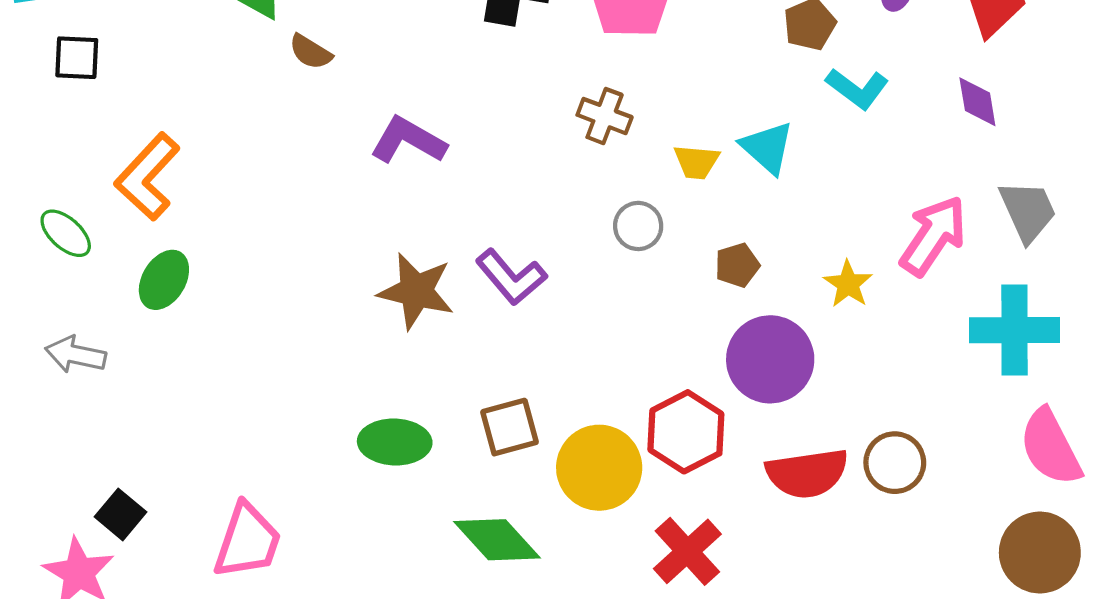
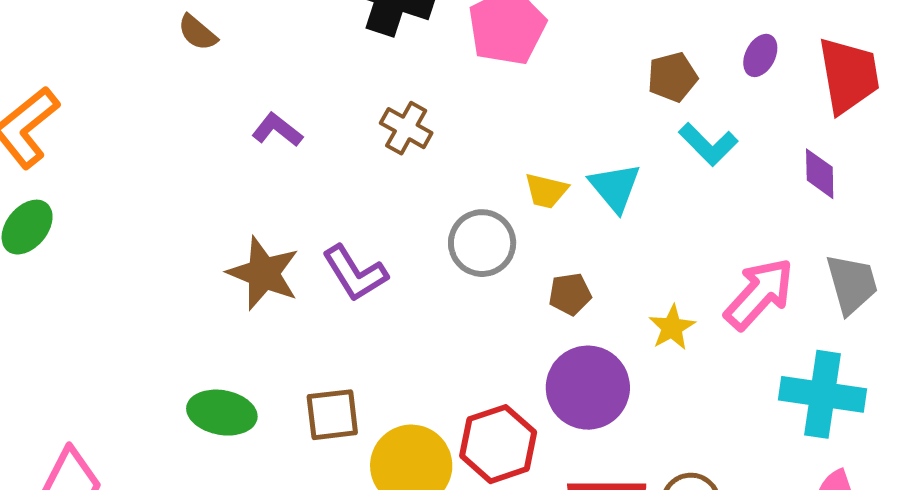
brown cross: (605, 116) -> (406, 128), moved
purple L-shape: (408, 140) -> (277, 130), size x0.7
gray circle: (638, 226) -> (482, 243), size x1.4

